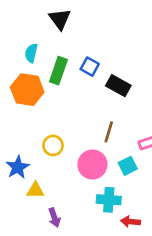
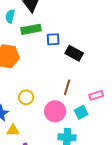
cyan semicircle: (31, 53) -> (10, 16), moved
blue square: (90, 67) -> (53, 39), turned -32
green rectangle: (58, 71) -> (31, 29), moved, turned 60

